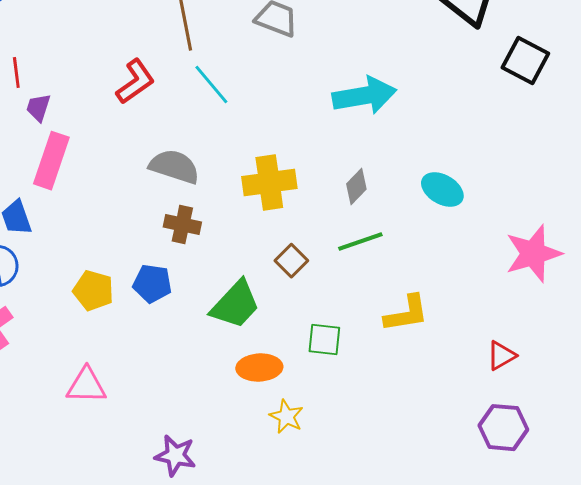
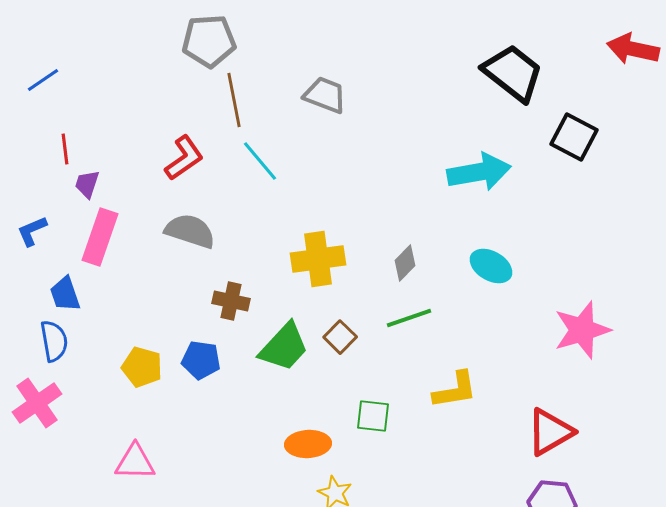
cyan arrow: (364, 96) -> (479, 172), moved
gray semicircle: (174, 167) -> (190, 231), moved
green trapezoid: (235, 305) -> (284, 347), moved
red triangle: (501, 356) -> (550, 432), size x1.6

